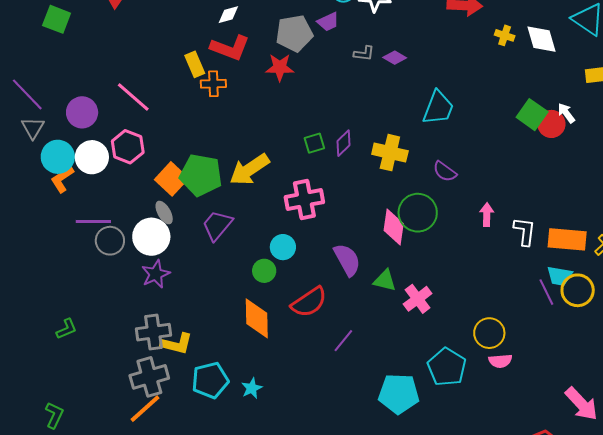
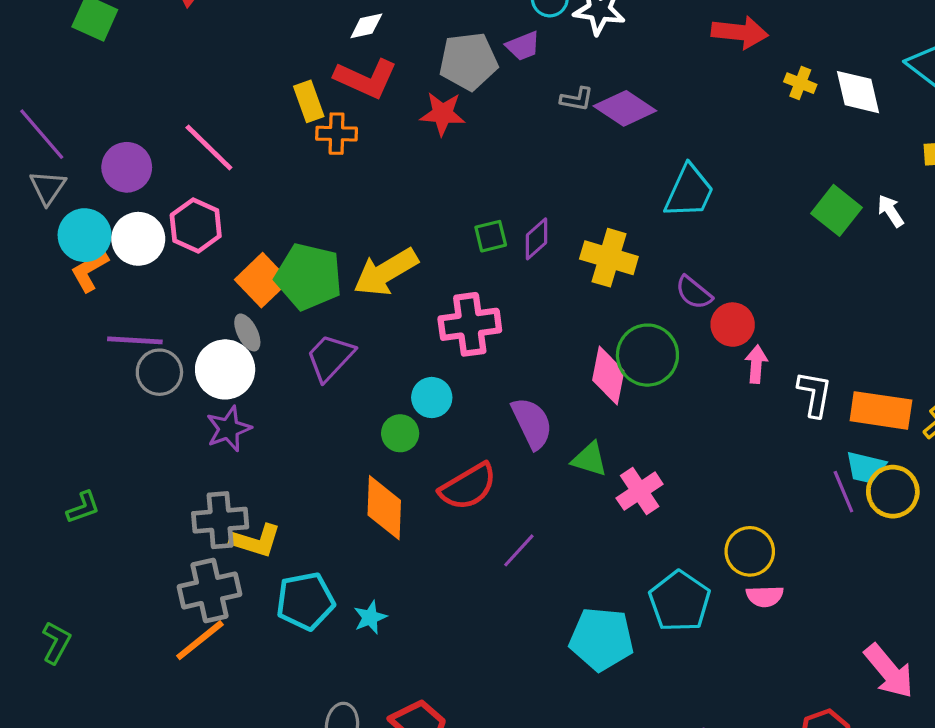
purple diamond: (395, 58) -> (625, 108), size x1.6
red circle: (551, 124) -> (733, 325), moved

